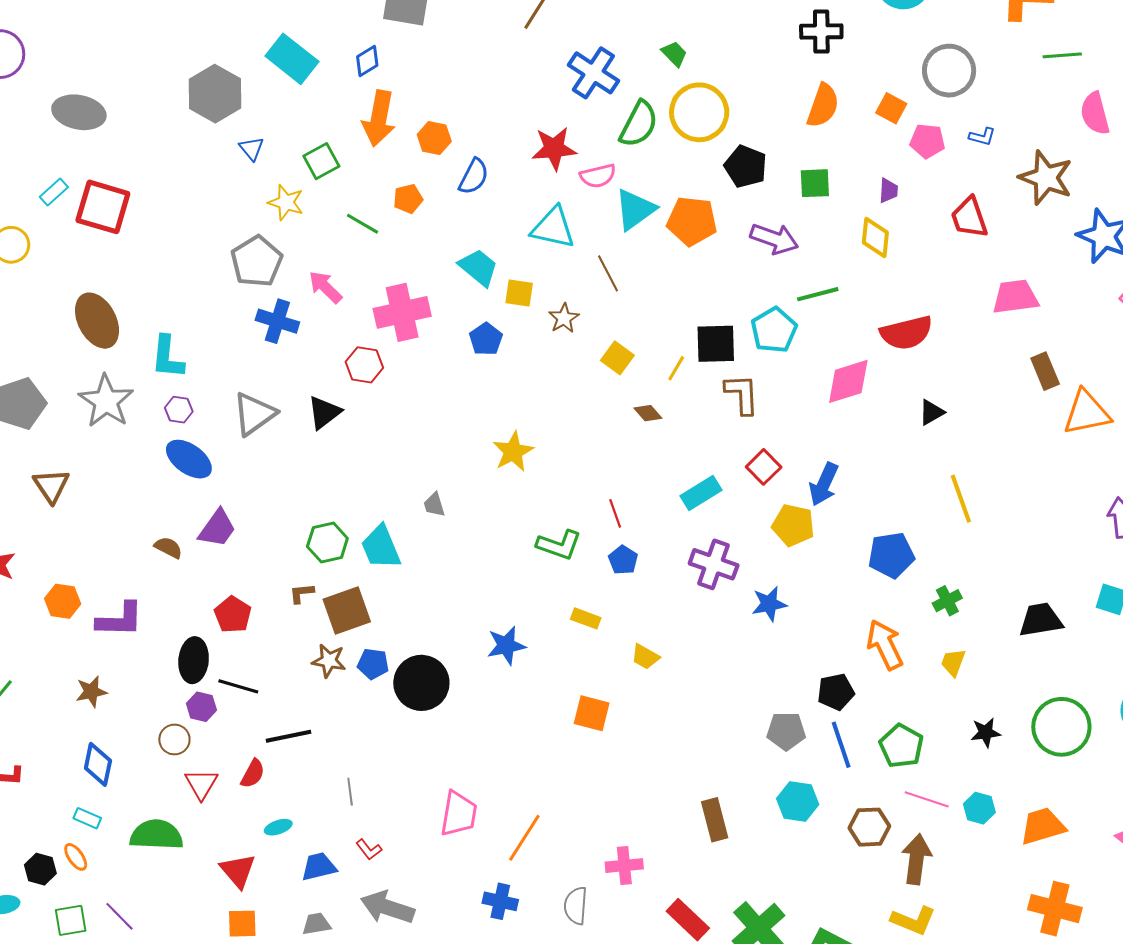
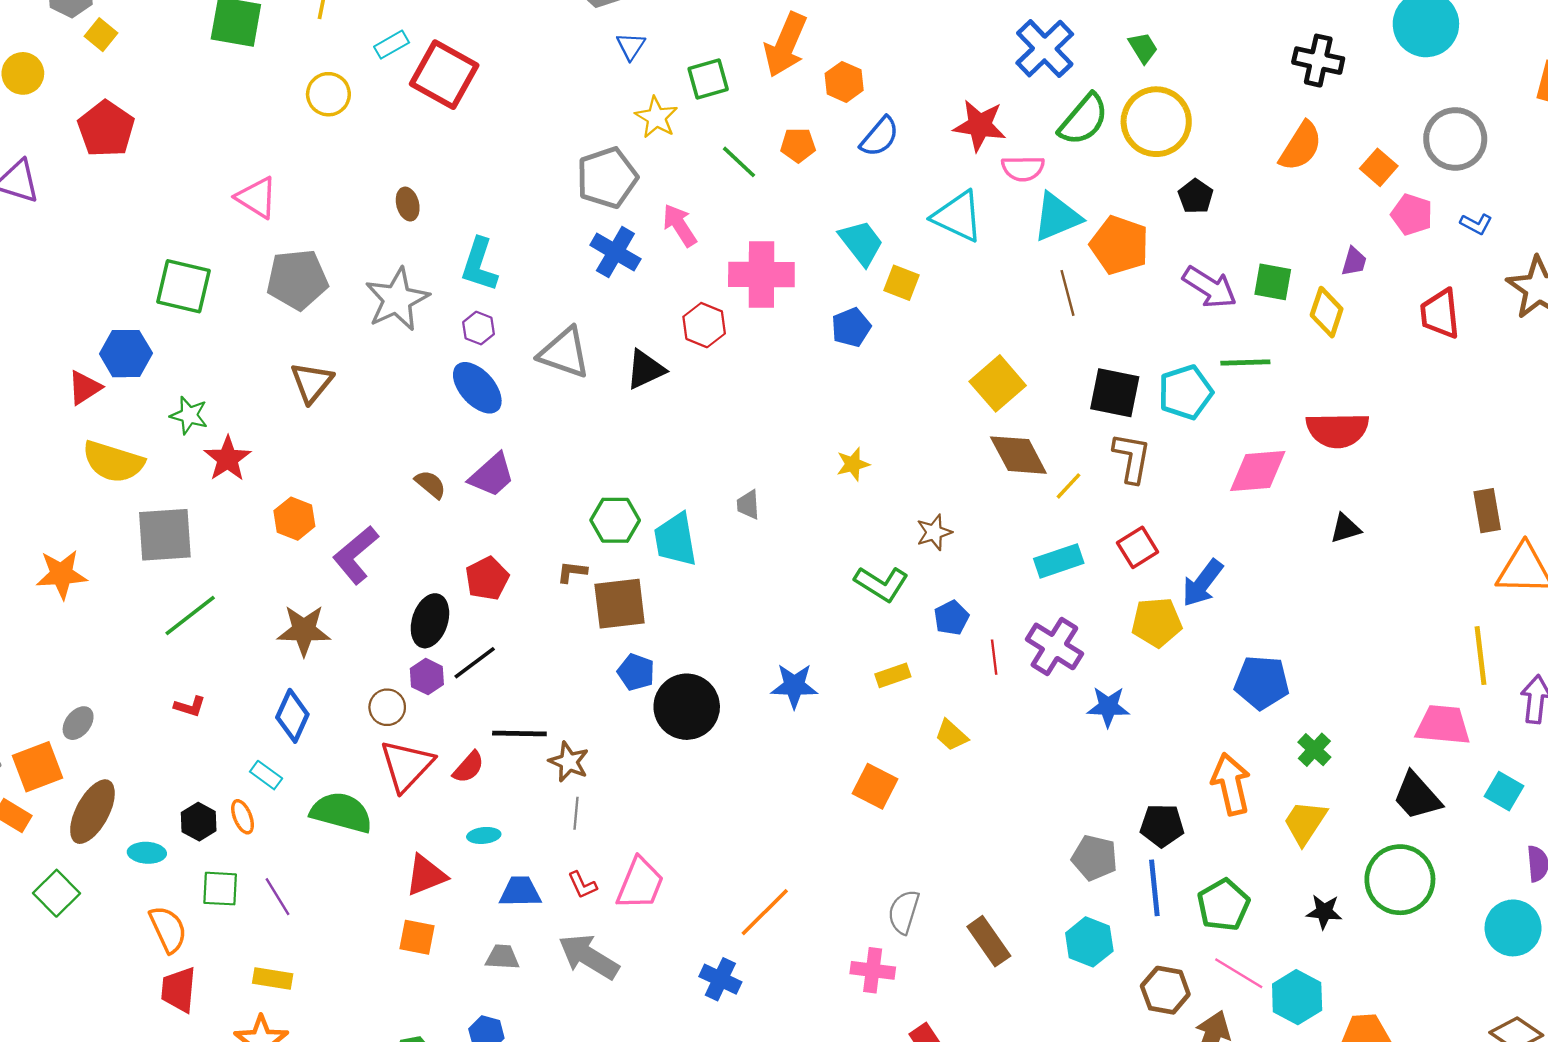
black pentagon: (746, 167) -> (1196, 196), size x0.7
green square: (815, 183) -> (1273, 282), moved
brown line: (608, 273) -> (1067, 293), moved
pink trapezoid: (1015, 297) -> (1443, 725), moved
brown star: (564, 318) -> (934, 532), moved
brown ellipse: (97, 321) -> (408, 204), size x0.5
yellow square: (617, 358) -> (998, 383), size x1.4
yellow line: (676, 368) -> (1069, 486), moved
brown diamond: (648, 413) -> (1018, 455), size x1.8
gray triangle: (254, 414) -> (564, 353), turned 42
yellow star: (513, 452) -> (853, 464), size x0.7
yellow line: (961, 499) -> (1481, 656), moved
red line: (615, 513) -> (994, 657), moved
yellow pentagon: (793, 525) -> (1157, 622), turned -30
green cross: (947, 601) -> (1314, 750), turned -32
yellow rectangle: (586, 618) -> (893, 675), turned -52
purple L-shape: (120, 620) -> (356, 555), turned 126
black trapezoid: (1041, 620) -> (1417, 796), turned -135
brown star: (329, 661) -> (569, 762), moved
yellow trapezoid: (953, 662) -> (1305, 822), size x1.4
black line: (238, 686) -> (475, 663), turned -66
brown star: (91, 692) -> (304, 630), size x1.4
green circle: (1061, 727) -> (1400, 880), moved
red triangle: (201, 784) -> (407, 765), size x1.4
cyan hexagon: (979, 808) -> (1297, 997), size x1.4
pink trapezoid: (459, 814) -> (640, 884), moved
brown rectangle: (715, 820) -> (989, 941), turned -33
red triangle: (238, 871) -> (426, 875), turned 36
gray semicircle: (576, 906) -> (904, 912), moved

